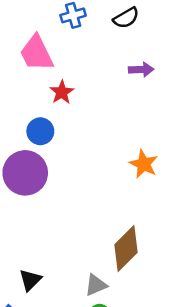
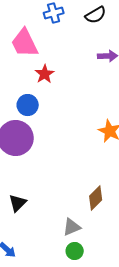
brown diamond: (126, 248) -> (96, 198), size x0.7
black triangle: (30, 280) -> (18, 203), moved

